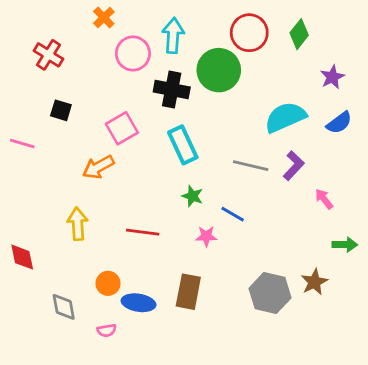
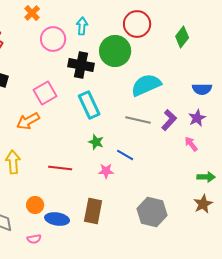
green diamond: (299, 34) -> (182, 37), moved
cyan arrow: (173, 35) -> (82, 26), size x0.7
purple star: (332, 77) -> (197, 118), moved
cyan semicircle: (285, 117) -> (146, 85), moved
blue semicircle: (339, 123) -> (202, 89), turned 36
brown star: (314, 282) -> (203, 204), moved

